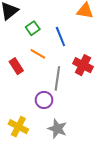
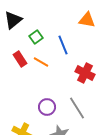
red rectangle: (16, 66) -> (20, 59), moved
gray line: (57, 78) -> (77, 108), moved, turned -40

